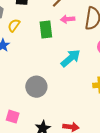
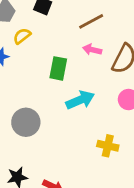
green rectangle: (46, 30) -> (58, 68), moved

